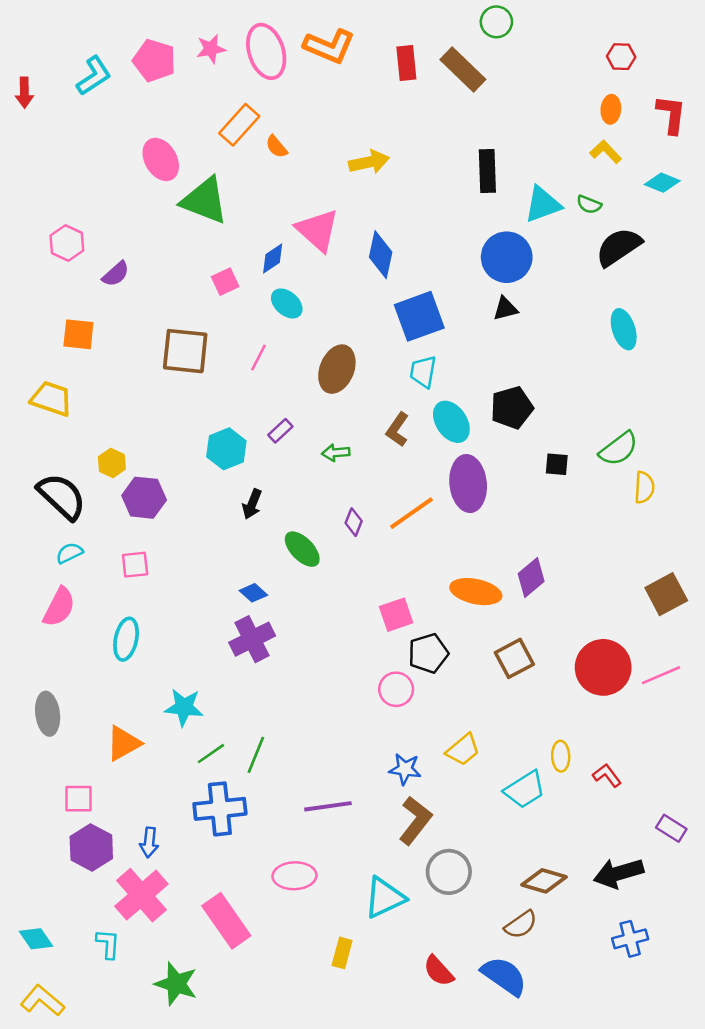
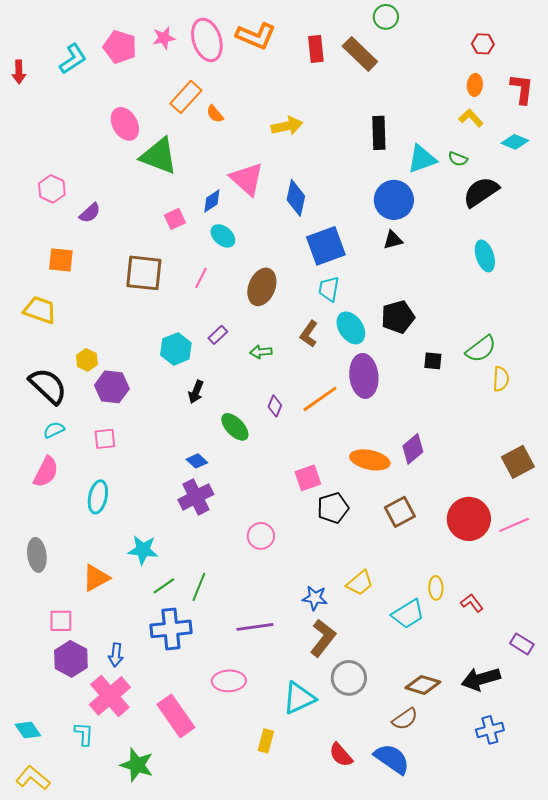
pink circle: (396, 689) -> (261, 536), moved

